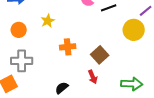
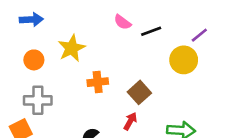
yellow star: (48, 21) -> (72, 48), size x1.5
red arrow: (93, 77) -> (130, 121), turned -128

